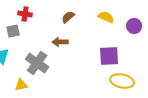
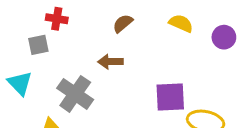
purple square: (109, 56) -> (170, 97), moved

